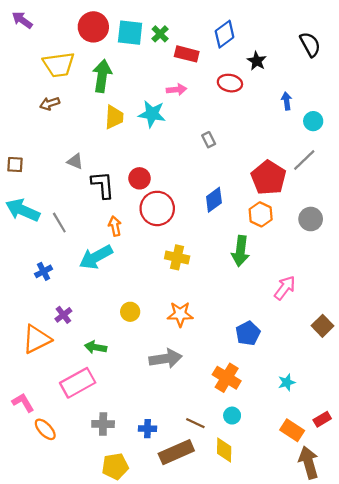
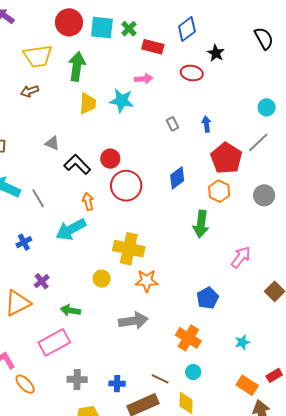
blue arrow: (287, 101) -> (206, 124), moved
black L-shape: (103, 185) -> (77, 164), turned -40
yellow cross: (177, 257) -> (129, 249), moved, size x1.4

